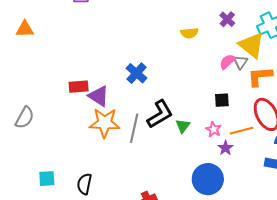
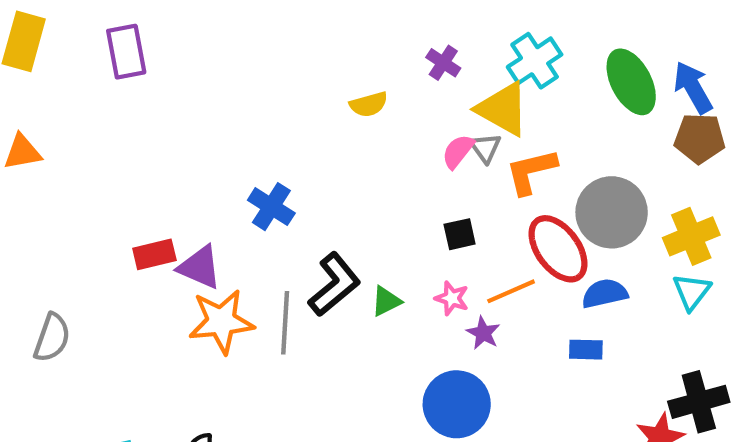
green triangle: (183, 126) -> (386, 301), turned 35

